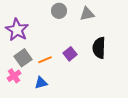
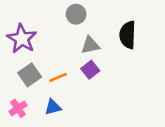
gray triangle: (87, 14) -> (90, 45), moved
black semicircle: (99, 48) -> (128, 35), moved
pink cross: (14, 76) -> (18, 108), moved

